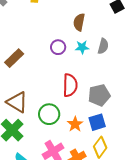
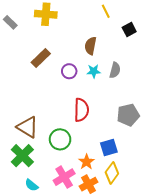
brown rectangle: (14, 58) -> (41, 58), moved
gray pentagon: (99, 95) -> (128, 115), moved
orange star: (75, 124) -> (86, 162), moved

